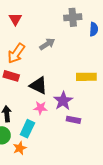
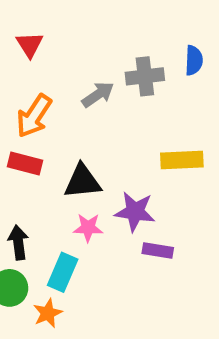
gray cross: (73, 17) -> (145, 76), moved
black triangle: (38, 85) -> (82, 181), turned -30
purple star: (63, 101) -> (135, 212), turned -30

